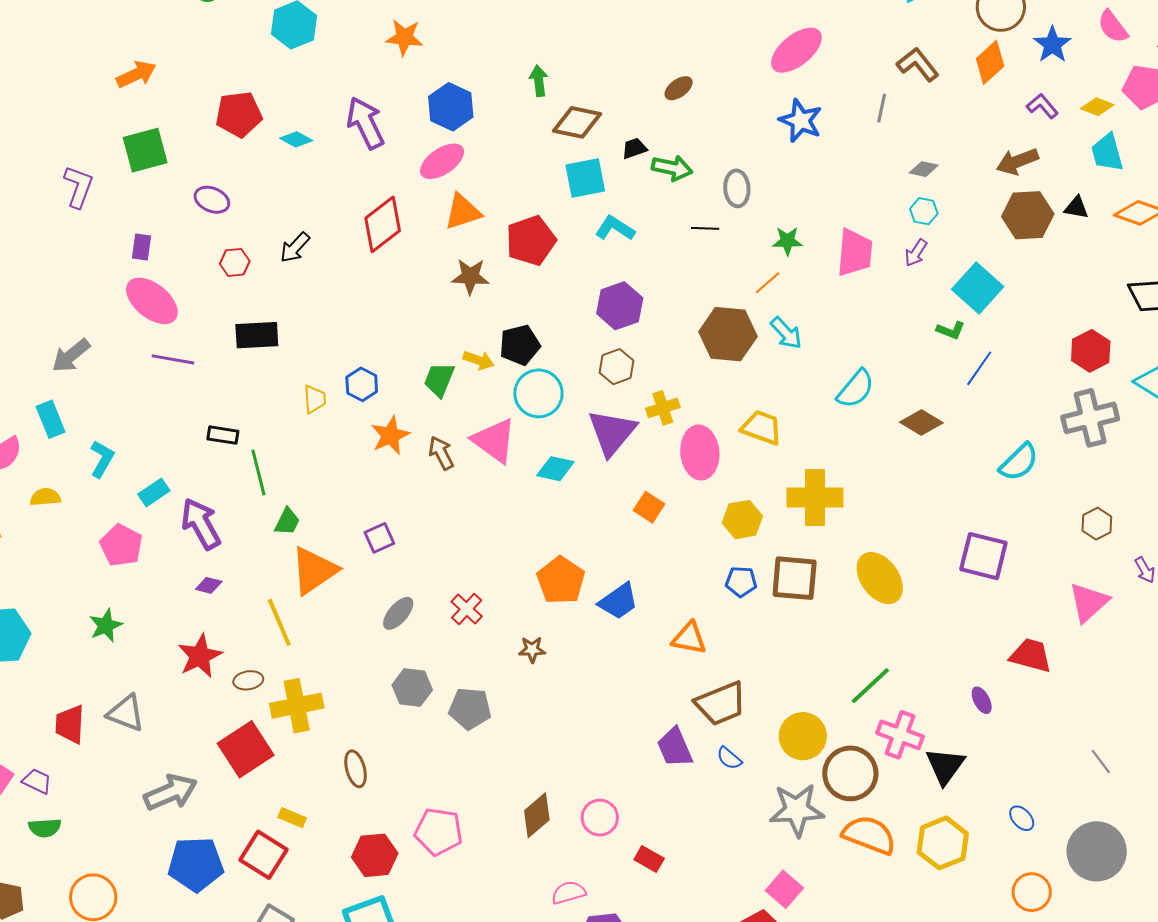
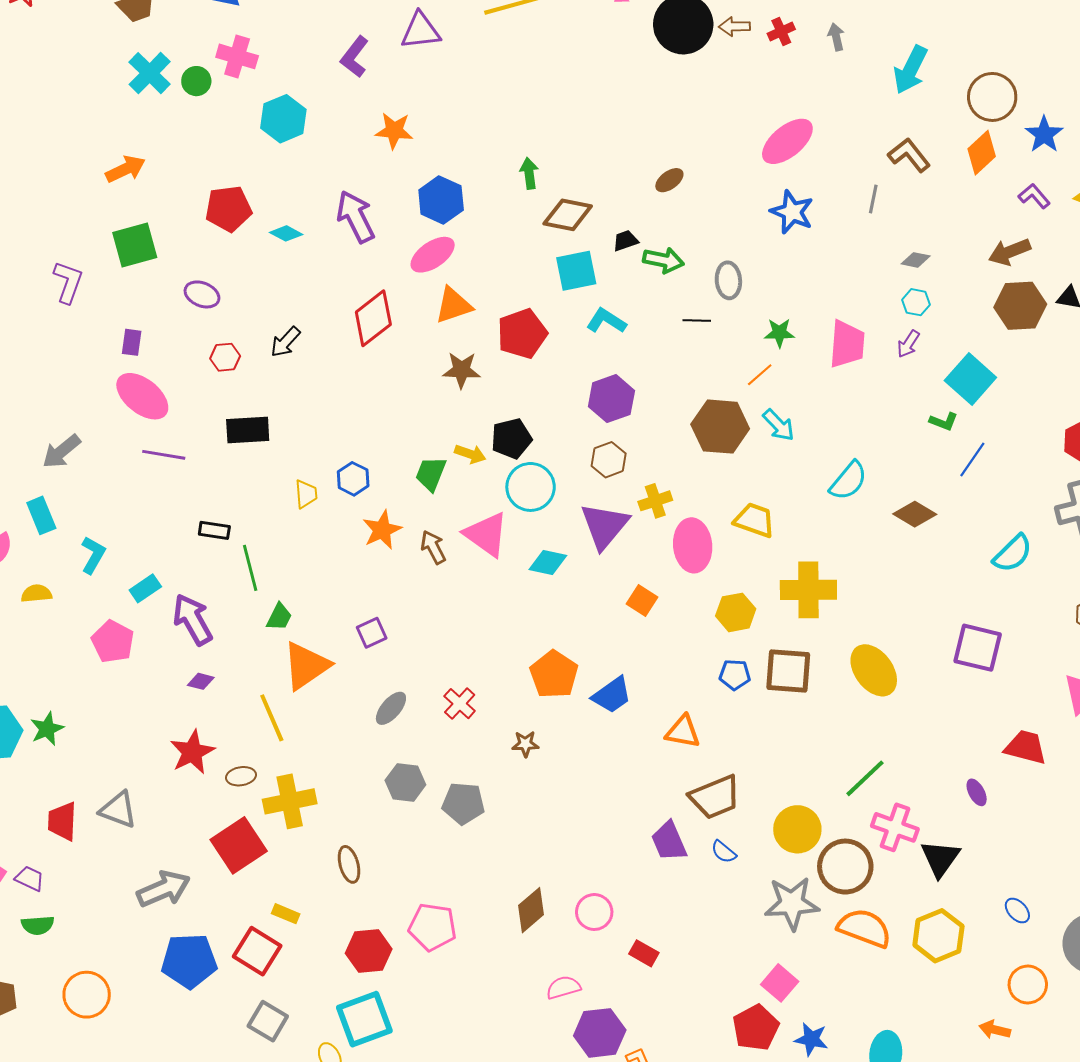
green star: (106, 625) -> (47, 729), moved

